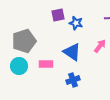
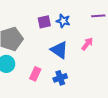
purple square: (58, 15) -> (44, 22), moved
pink rectangle: (46, 64) -> (35, 74), moved, turned -64

